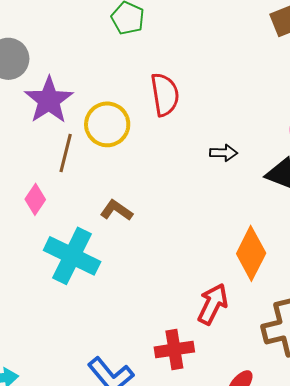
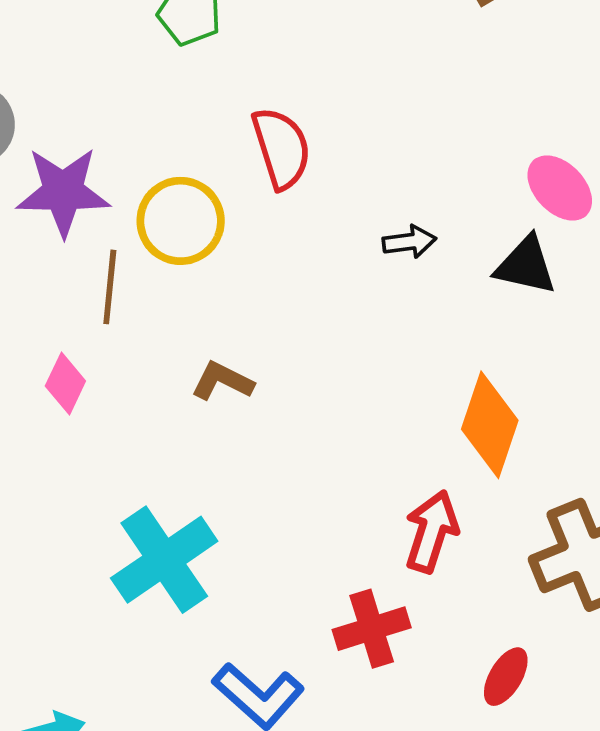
purple star: (49, 100) -> (63, 192), turned -30
cyan cross: (72, 256) -> (164, 560), moved, turned 38

